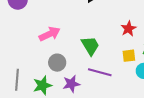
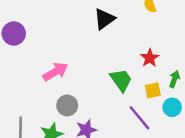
green trapezoid: (90, 46) -> (121, 80), moved
purple line: (100, 72) -> (139, 118), moved, turned 40

